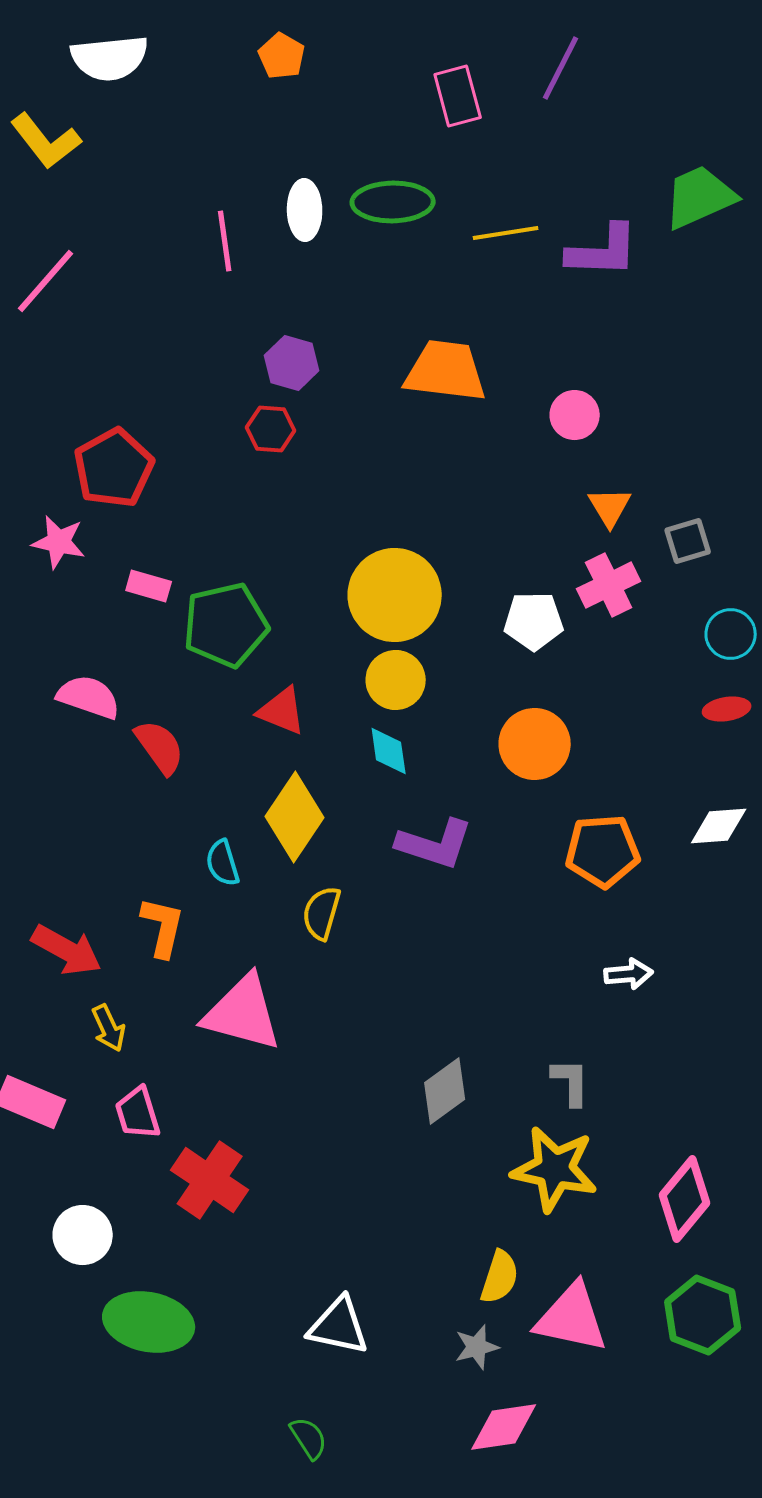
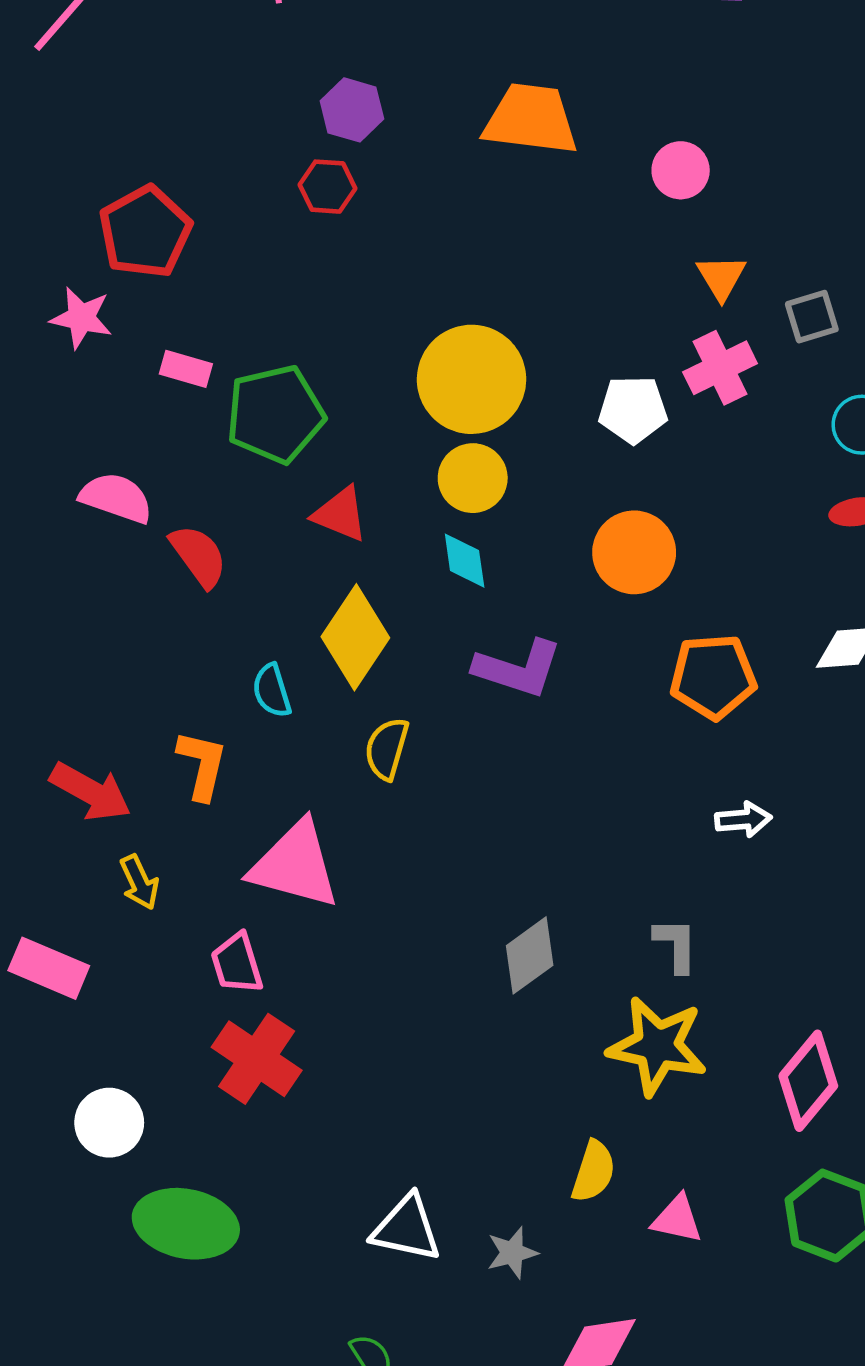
pink trapezoid: (138, 1113) -> (237, 964), moved
pink triangle: (572, 1318) -> (677, 1219), size x0.6
gray star: (477, 1347) -> (512, 1253), moved

